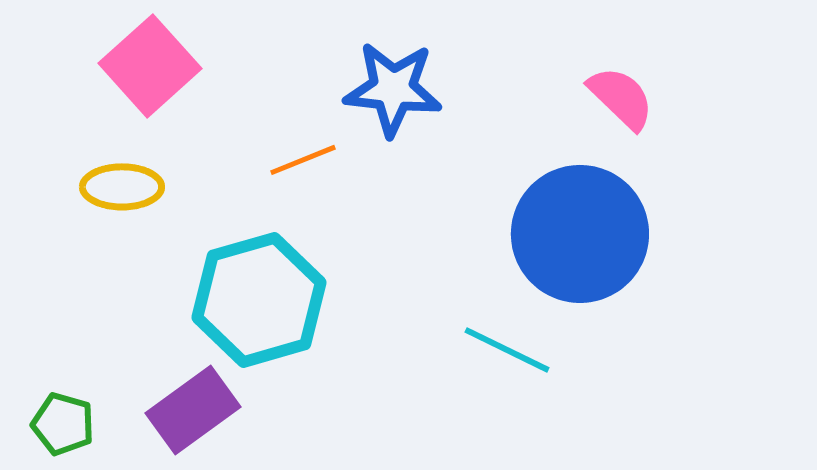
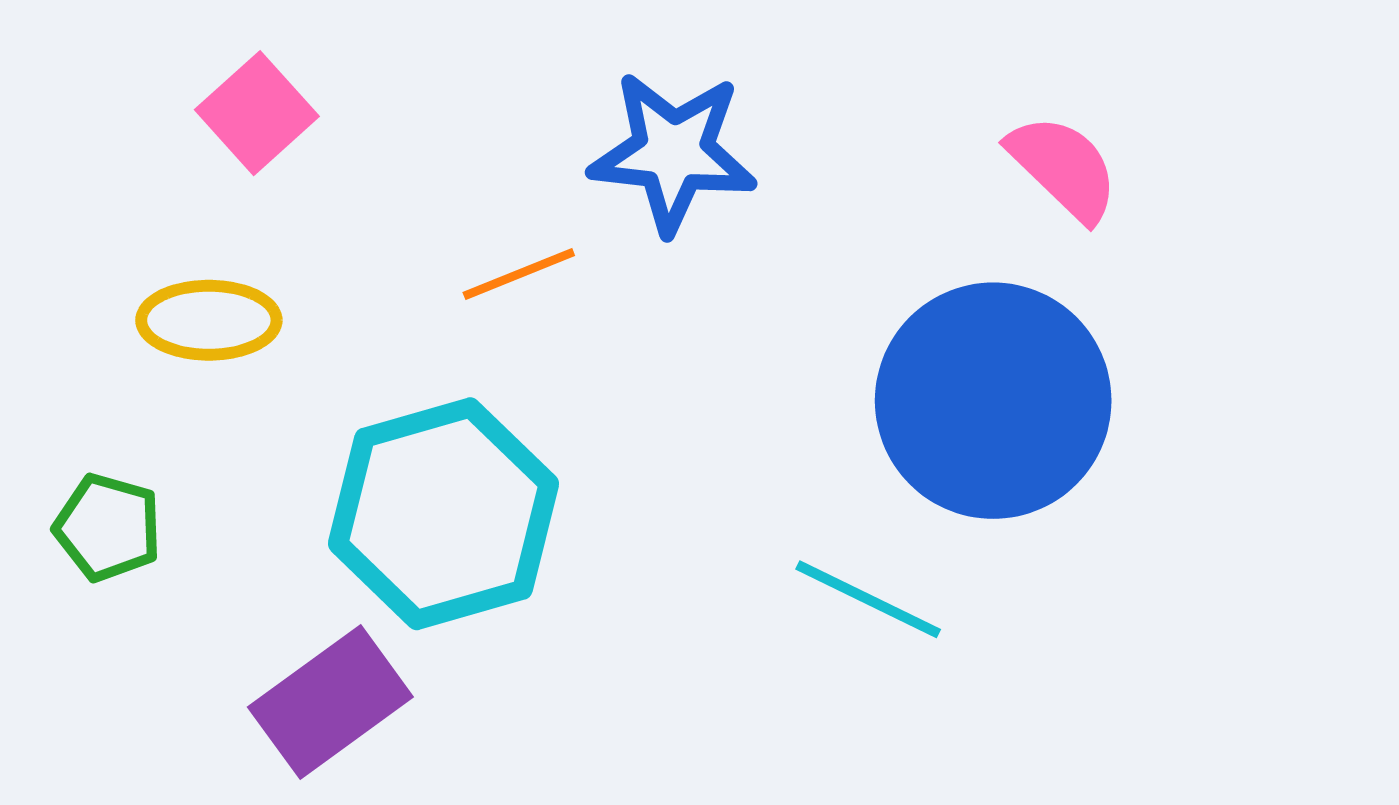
pink square: (150, 66) -> (257, 113), size x0.7
green pentagon: (63, 424) -> (108, 527), moved

